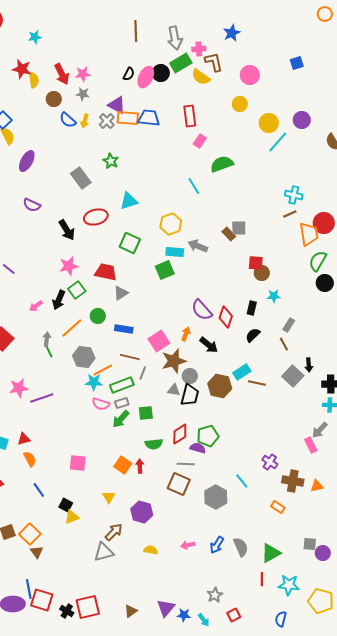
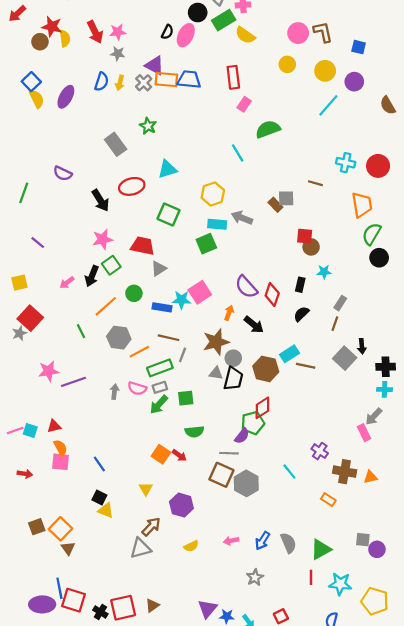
brown L-shape: (214, 62) -> (323, 32), moved
blue square: (297, 63) -> (359, 47), moved, turned 32
black circle: (161, 73) -> (198, 13), moved
brown circle: (54, 99) -> (40, 42), moved
blue semicircle: (68, 120) -> (102, 82), turned -114
yellow circle: (269, 123) -> (325, 71), moved
purple ellipse: (27, 161) -> (66, 97), moved
brown line: (290, 214) -> (315, 183), moved, turned 40
red circle: (324, 223) -> (378, 166), moved
gray arrow: (47, 339) -> (114, 392), moved
pink square: (159, 341) -> (200, 292), moved
brown line: (284, 344) -> (335, 324), turned 48
cyan star: (94, 382) -> (181, 300), moved
red diamond: (180, 434) -> (262, 408), moved
purple semicircle: (198, 448) -> (242, 436), turned 112
pink square: (78, 463) -> (60, 462), moved
red arrow: (140, 466) -> (179, 455), turned 128
blue line: (39, 490) -> (99, 464), moved
gray hexagon: (216, 497) -> (246, 483), moved
yellow triangle: (72, 517) -> (106, 510), turned 42
yellow semicircle: (151, 550) -> (191, 546), turned 144
gray star: (215, 595) -> (255, 577), moved
brown triangle: (131, 611) -> (152, 606), moved

